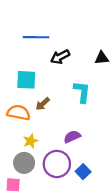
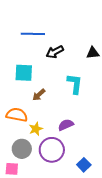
orange semicircle: (19, 113) -> (17, 115), moved
yellow star: (31, 141) -> (36, 129), moved
blue square: (83, 172) -> (84, 165), moved

